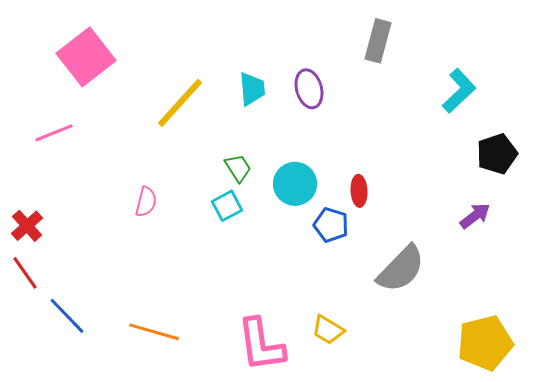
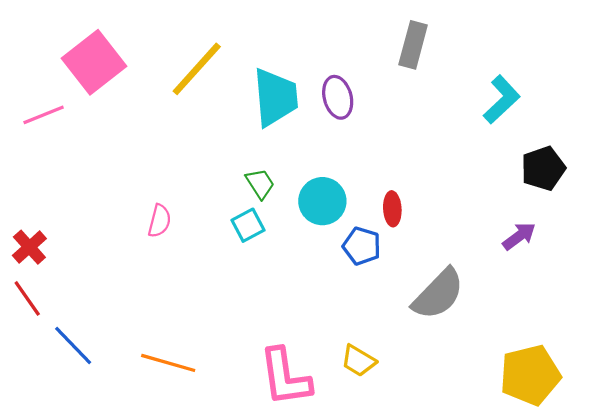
cyan trapezoid: (252, 89) -> (275, 97), size x1.6
yellow line: (180, 103) -> (197, 69), moved
pink line: (54, 133) -> (44, 115), moved

